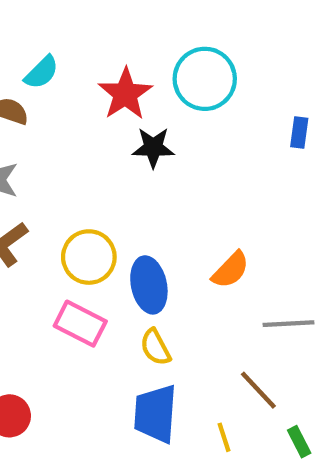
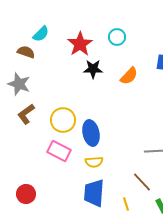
cyan circle: (205, 79) -> (117, 37), size x0.6
orange semicircle: (231, 270) -> (129, 76), moved
yellow semicircle: (155, 347) -> (94, 162), turned -66

